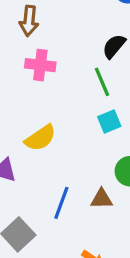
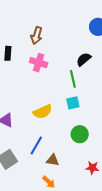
yellow semicircle: (40, 138) -> (43, 112), moved
brown triangle: (102, 199) -> (53, 160), moved

